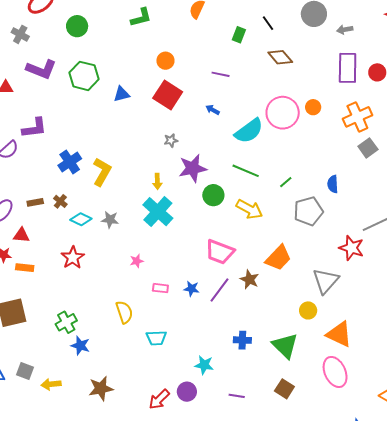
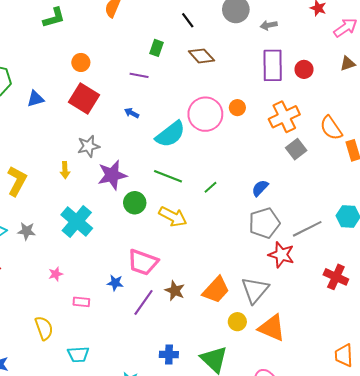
green rectangle: (239, 35) -> (157, 48), moved
gray star: (171, 140) -> (89, 146), size x1.5
yellow arrow: (157, 181) -> (65, 170), moved
blue semicircle: (333, 184) -> (260, 188), turned 48
gray pentagon: (308, 211) -> (264, 223), moved
orange trapezoid: (278, 258) -> (216, 290), moved
blue star: (192, 289) -> (115, 283), moved
orange triangle: (339, 334) -> (272, 328), moved

